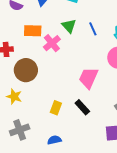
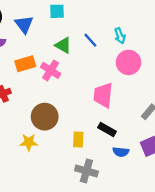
brown circle: (26, 70) -> (45, 117), moved
gray cross: (20, 130) -> (86, 171), moved, turned -36
blue semicircle: (54, 140) -> (121, 152), moved, turned -144

